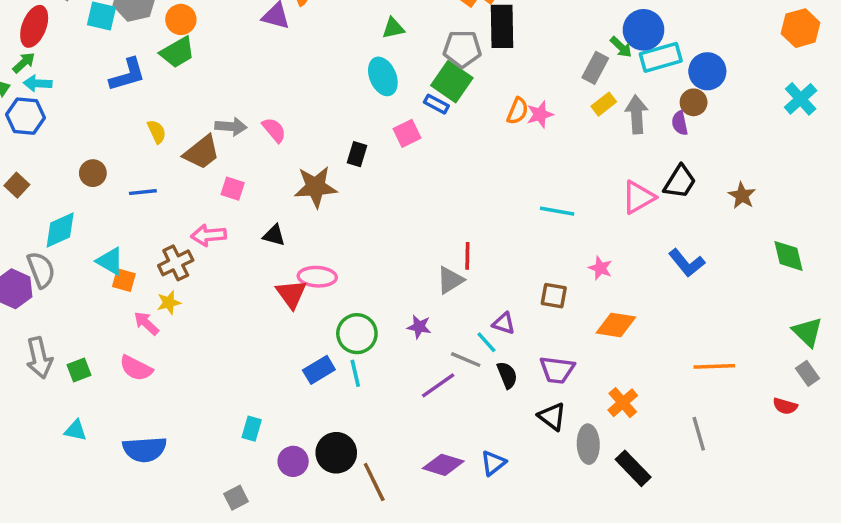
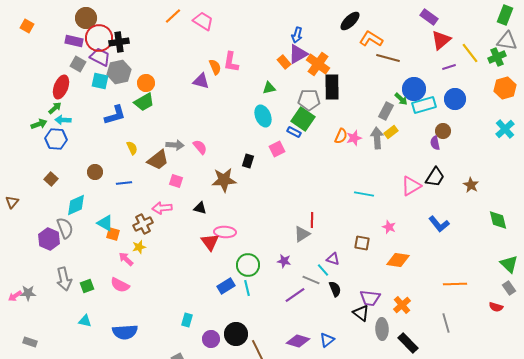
blue circle: (707, 71) -> (455, 99), moved
gray arrow: (637, 114) -> (377, 138), moved
purple trapezoid: (557, 370) -> (370, 298), moved

